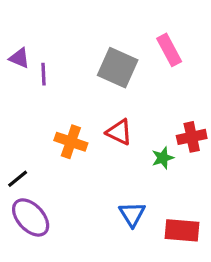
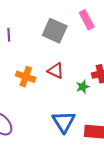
blue triangle: (132, 214) -> (64, 122), size x1.4

